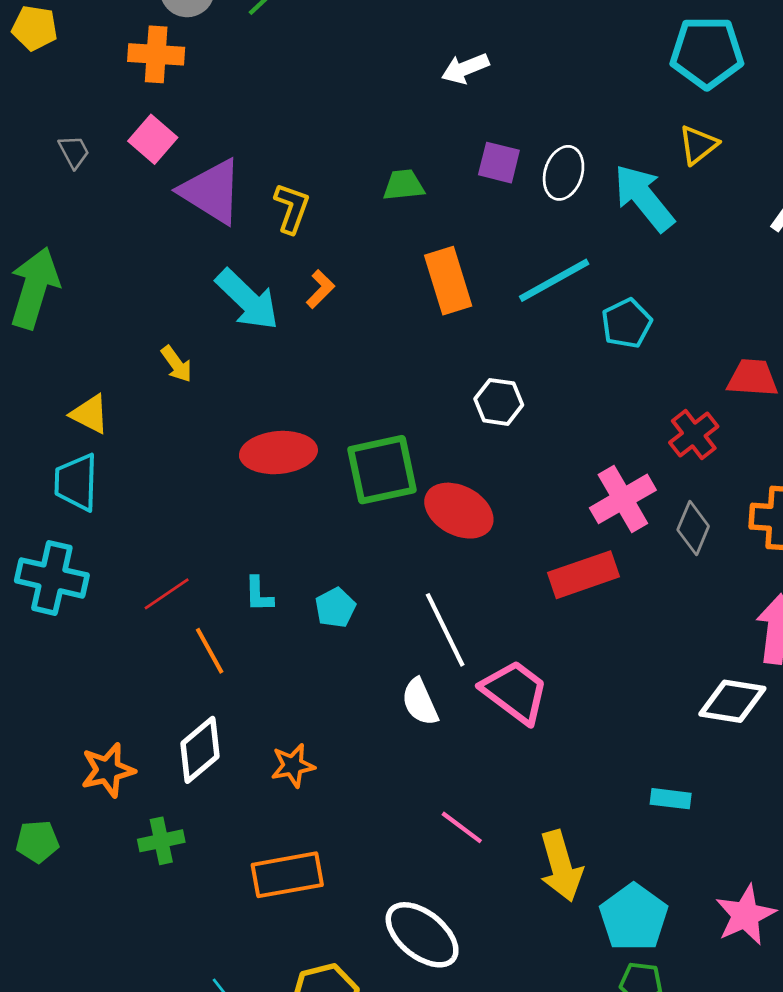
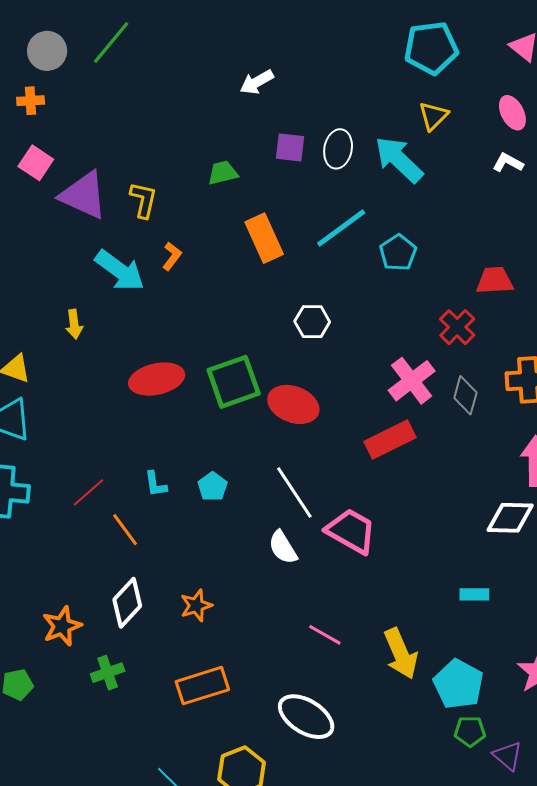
orange cross: (156, 54) -> (31, 101), size x0.7
yellow arrow: (177, 364) -> (74, 324), turned 36

